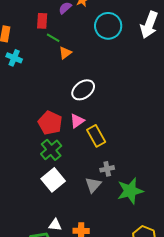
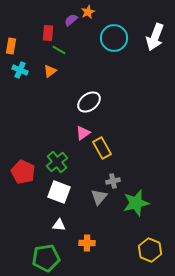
orange triangle: (65, 53) -> (50, 71), moved
red pentagon: (50, 123) -> (23, 172), moved
white square: (53, 180) -> (59, 192), turned -30
white triangle: (55, 225) -> (59, 225), moved

